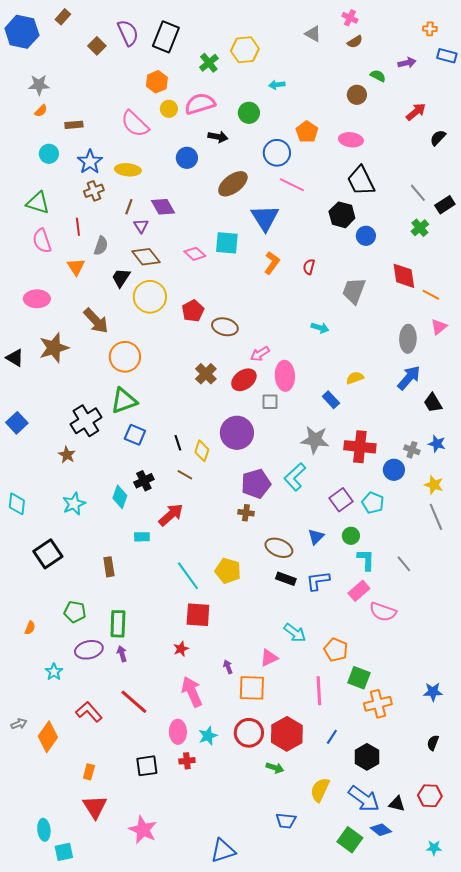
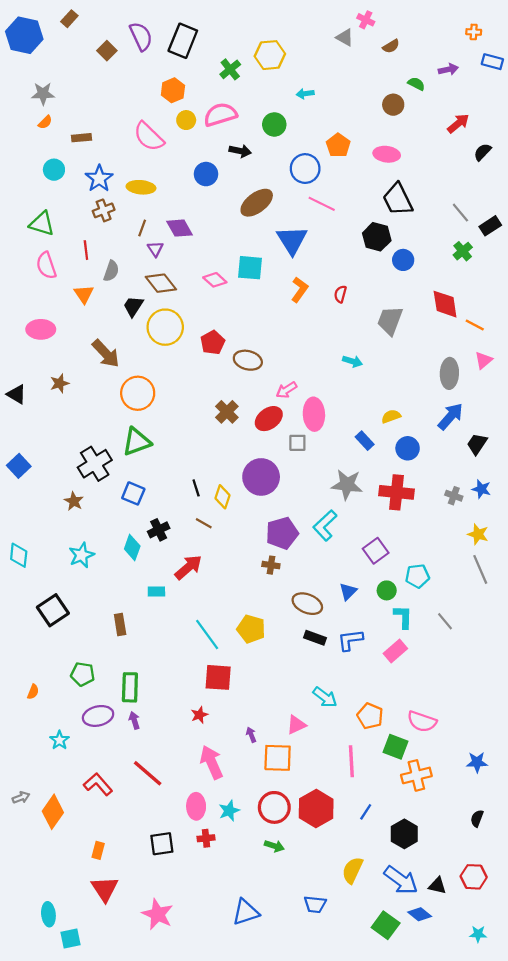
pink cross: (350, 18) -> (366, 20), moved
brown star: (54, 348) -> (59, 383), size x0.6
black trapezoid: (433, 403) -> (477, 444), turned 65
blue square: (135, 435) -> (133, 493), moved
blue circle: (394, 470) -> (408, 448), moved
cyan pentagon: (373, 503) -> (417, 576), moved, turned -30
pink semicircle: (383, 612) -> (422, 721), moved
green arrow: (275, 768) -> (274, 846), moved
blue triangle: (223, 851) -> (246, 912), moved

